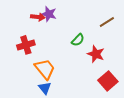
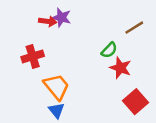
green semicircle: (78, 40) -> (109, 50), moved

